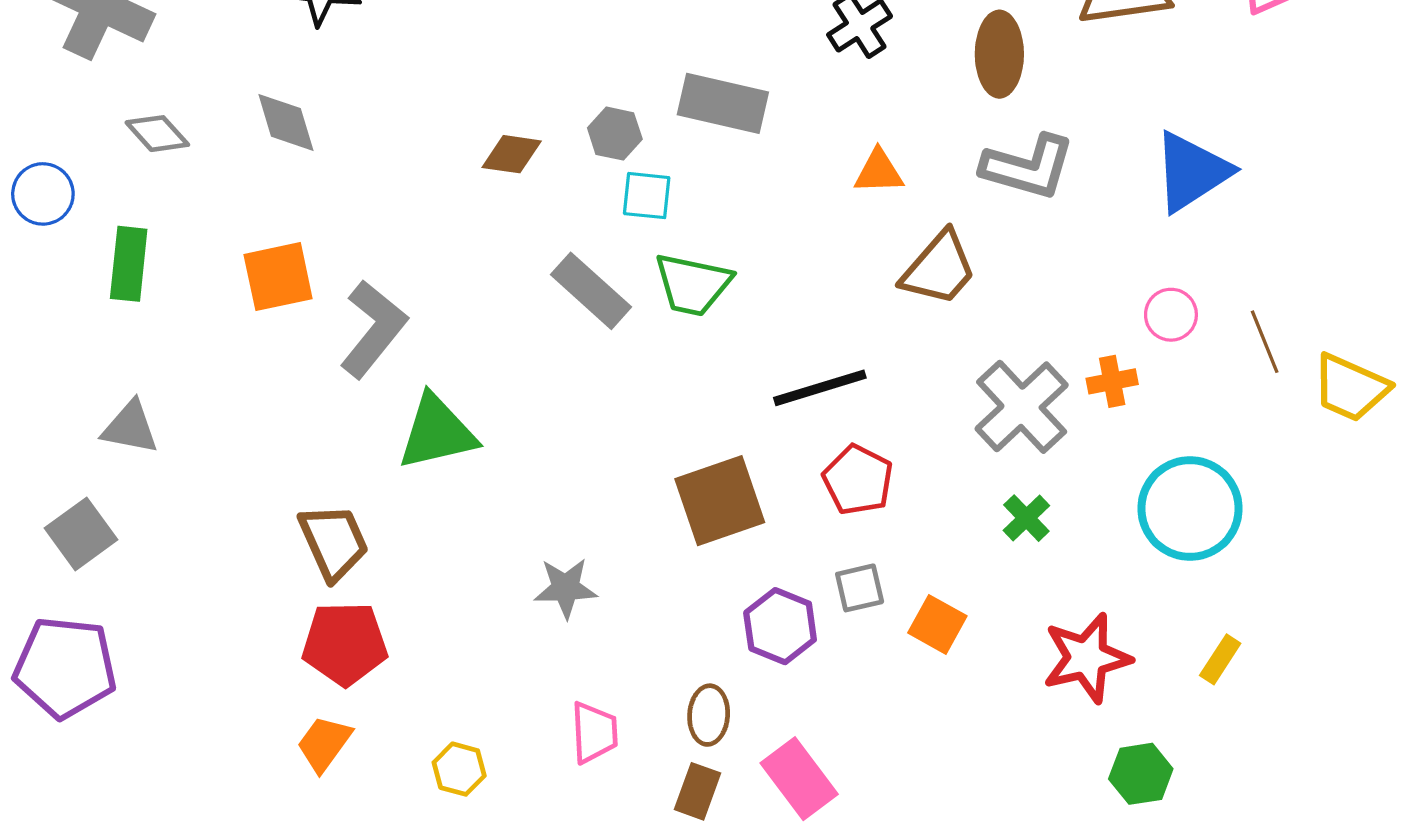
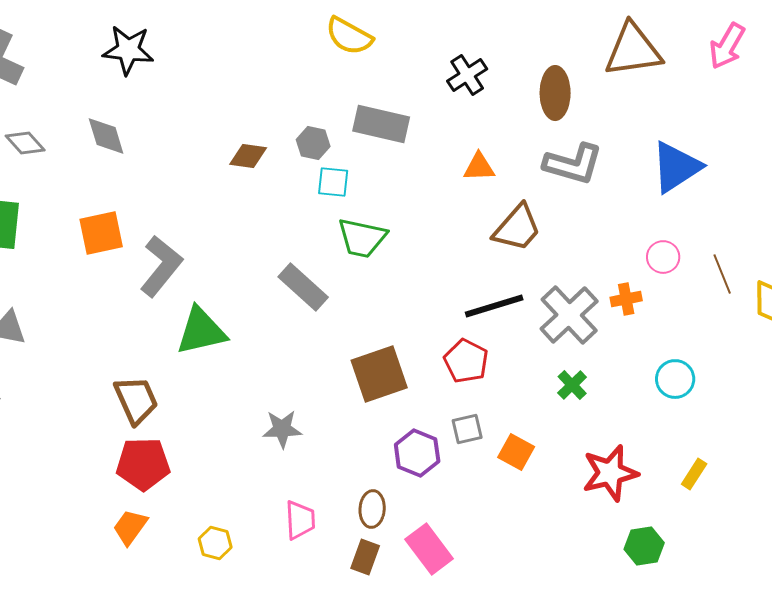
gray rectangle: (591, 291) -> (303, 287), moved
black line: (820, 388) -> (494, 306), moved
cyan circle: (1190, 509) -> (675, 379), size x0.6

